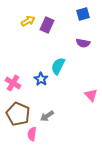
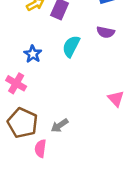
cyan semicircle: (58, 66) -> (71, 46), moved
blue star: (41, 79) -> (33, 54), moved

